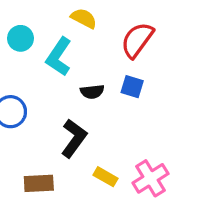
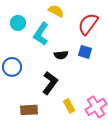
yellow rectangle: (106, 177) -> (69, 106), turned 32

